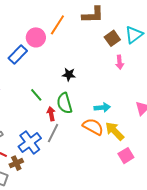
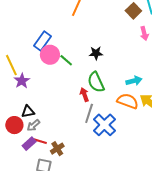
pink circle: (36, 37) -> (50, 55), moved
green line: (36, 95) -> (66, 60), moved
blue cross: (30, 142) -> (104, 125), moved

